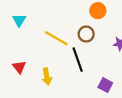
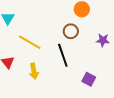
yellow line: (56, 38) -> (30, 42), moved

